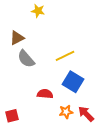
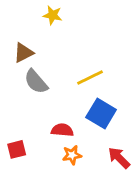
orange star: (66, 112) -> (72, 155), moved
red square: (12, 116) -> (17, 149), moved

